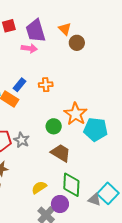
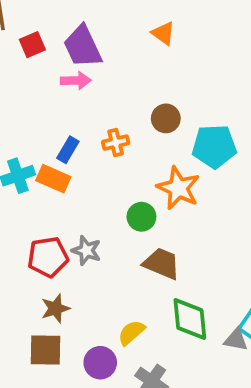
orange triangle: (65, 29) -> (163, 33), moved
brown circle: (77, 43) -> (166, 118), moved
cyan pentagon: (96, 129) -> (214, 146), moved
purple circle: (60, 204) -> (100, 363), moved

